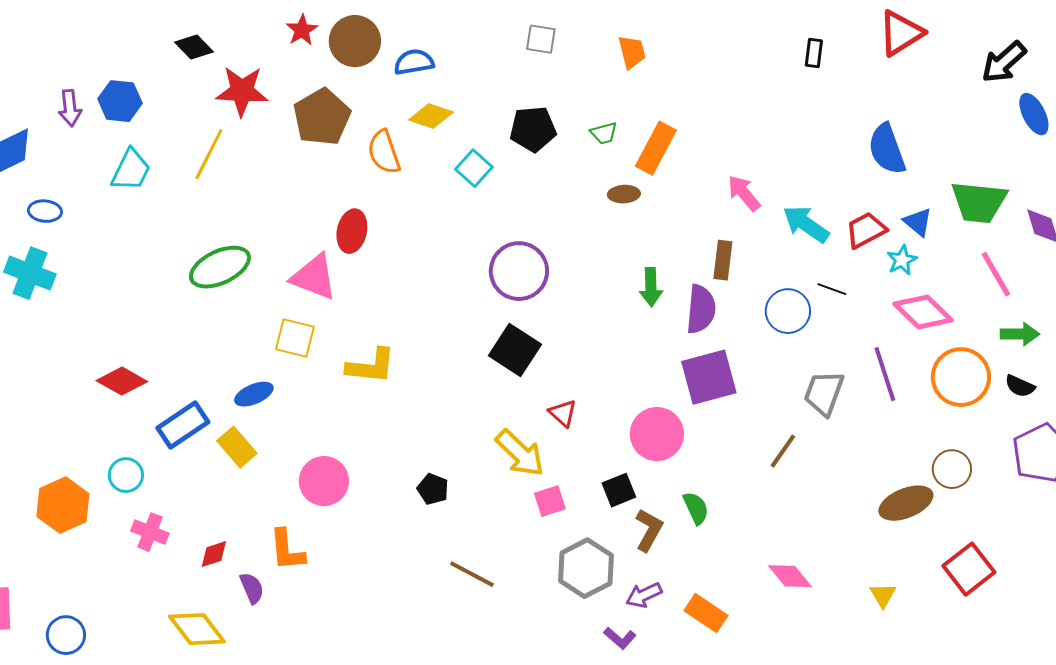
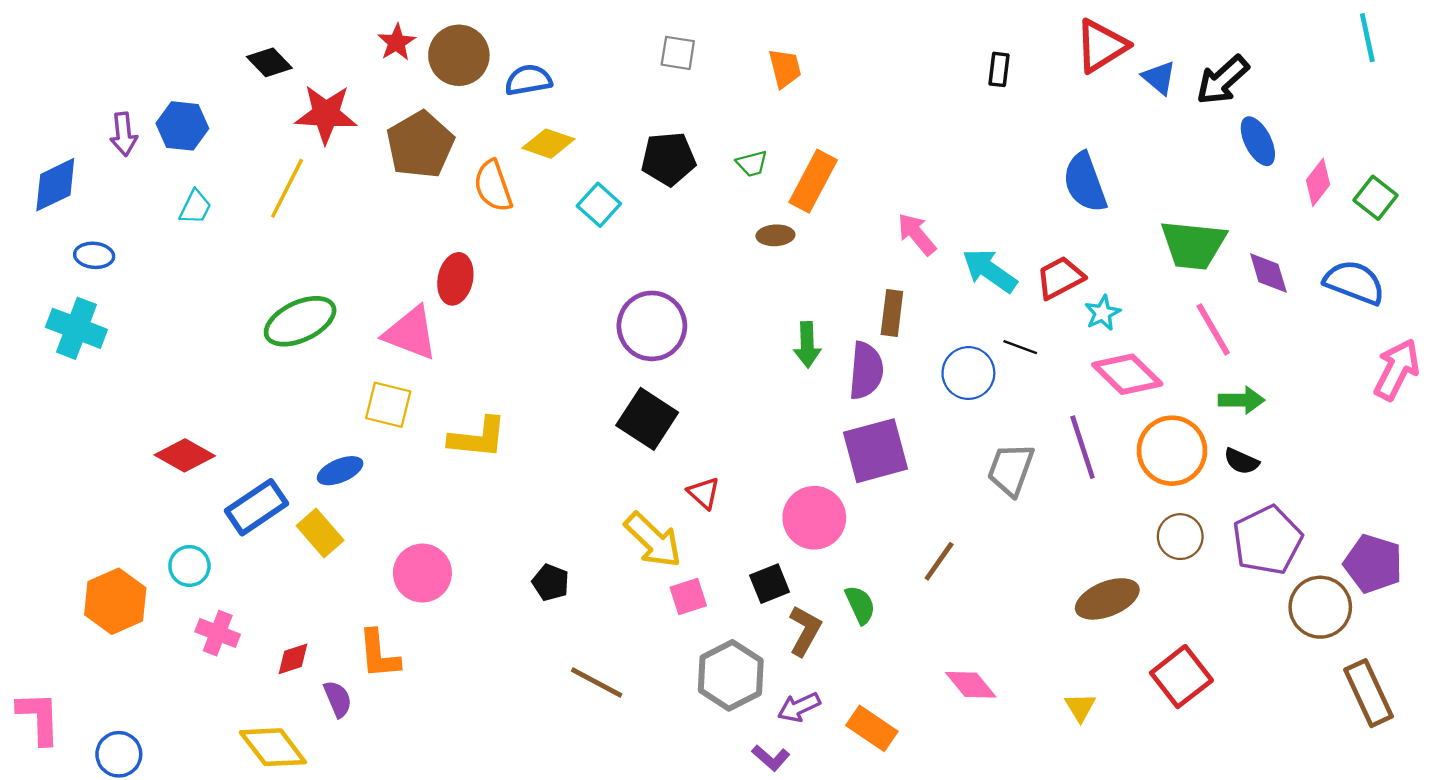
cyan trapezoid: (131, 170) -> (195, 207), size x0.7
blue triangle: (918, 222) -> (1159, 78), moved
brown line: (783, 451) -> (939, 561), moved
brown circle: (952, 469) -> (1180, 537), moved

